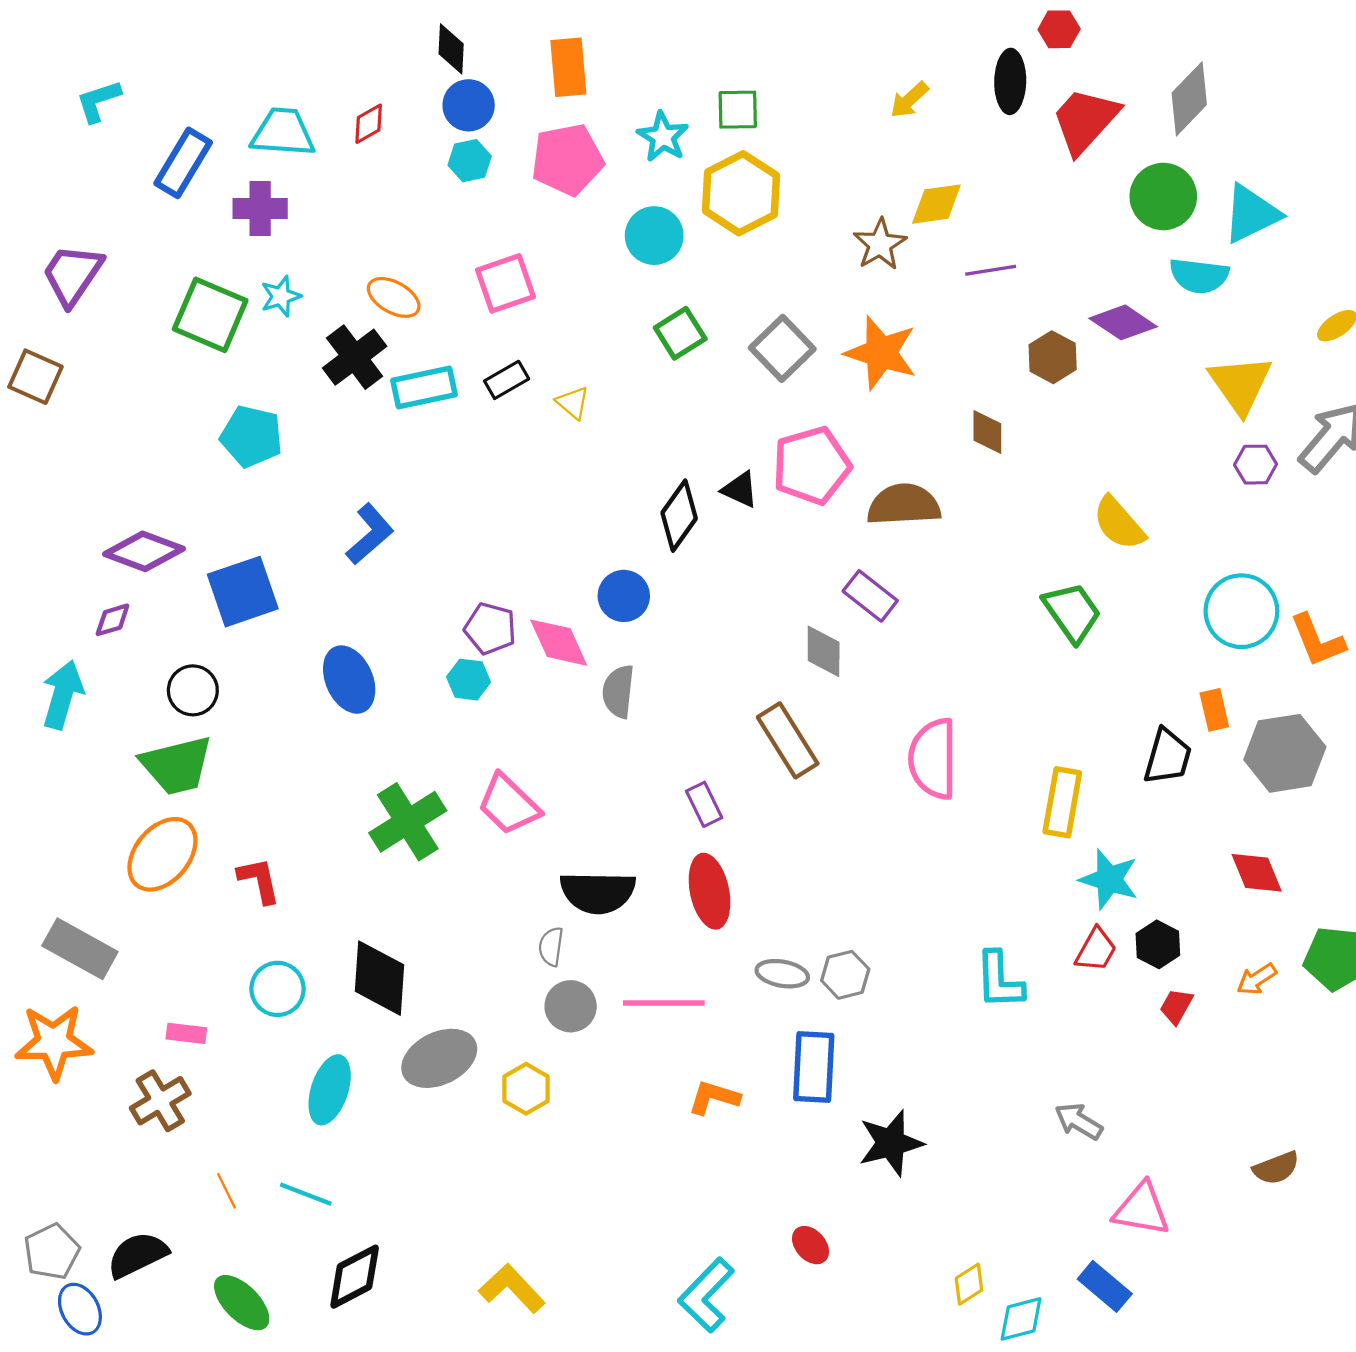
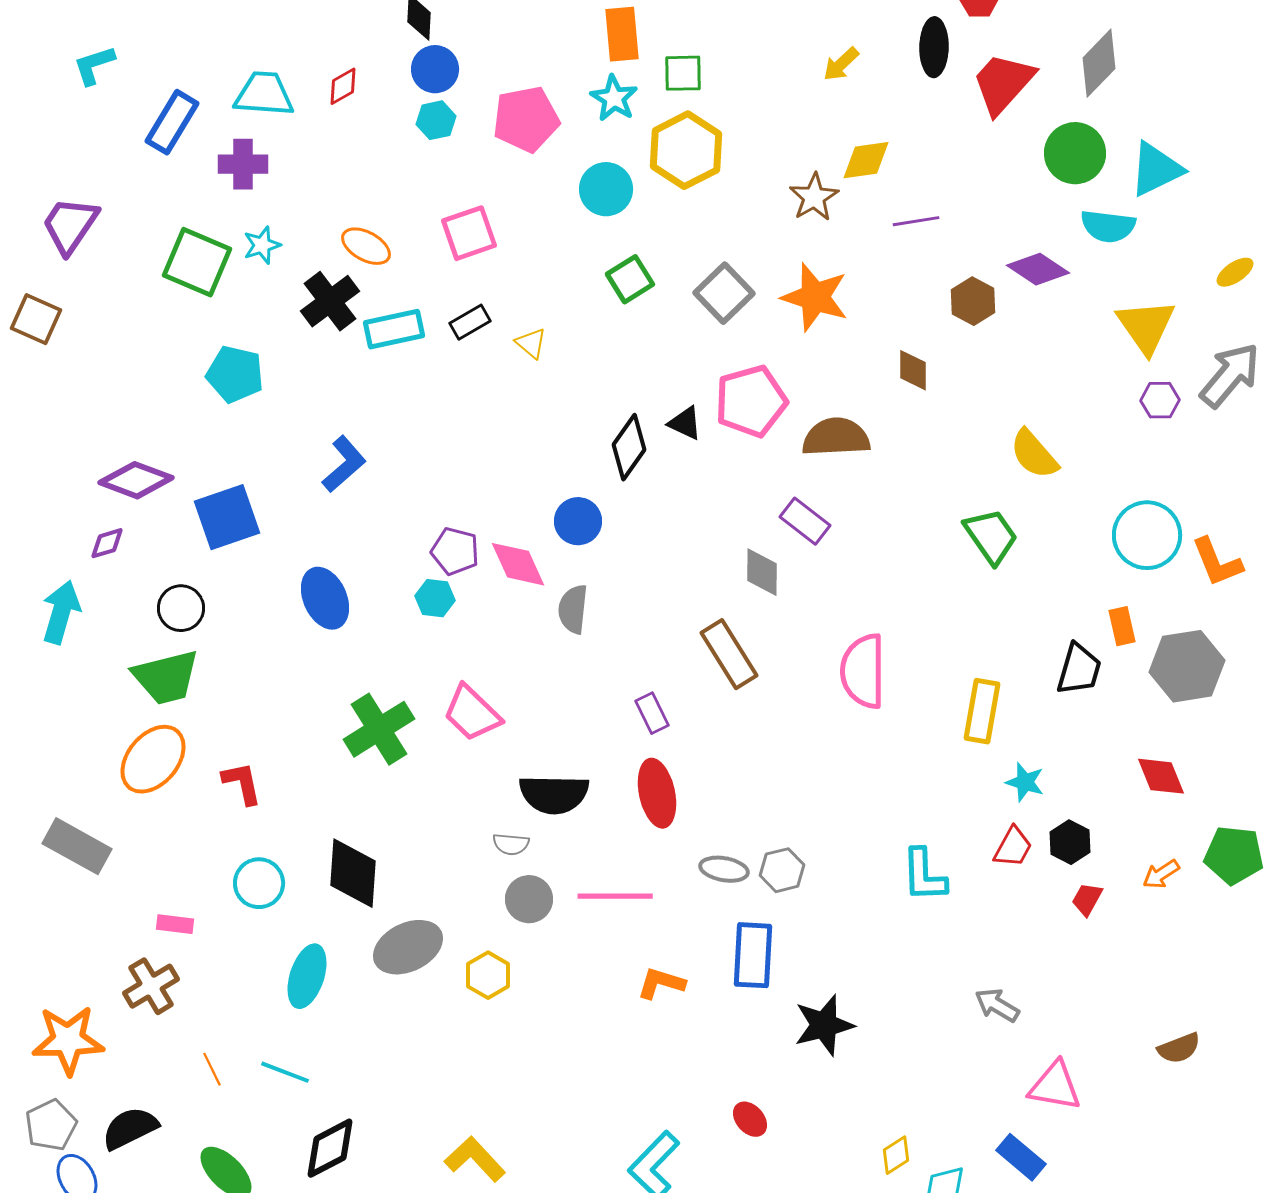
orange rectangle: (568, 67) -> (622, 34), moved
cyan star: (1109, 879) -> (1025, 782), size x0.7
gray semicircle: (551, 947) -> (511, 844), turned -93
orange star: (54, 1042) -> (68, 1040), moved

